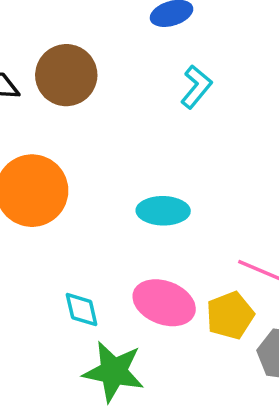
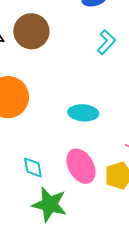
pink ellipse: (164, 303) -> (81, 166), turned 36

